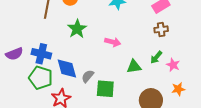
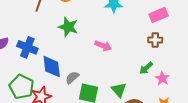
green star: (77, 29) -> (68, 27), turned -30
green triangle: (134, 67) -> (119, 90), moved, turned 49
green pentagon: (41, 78) -> (22, 87), moved

